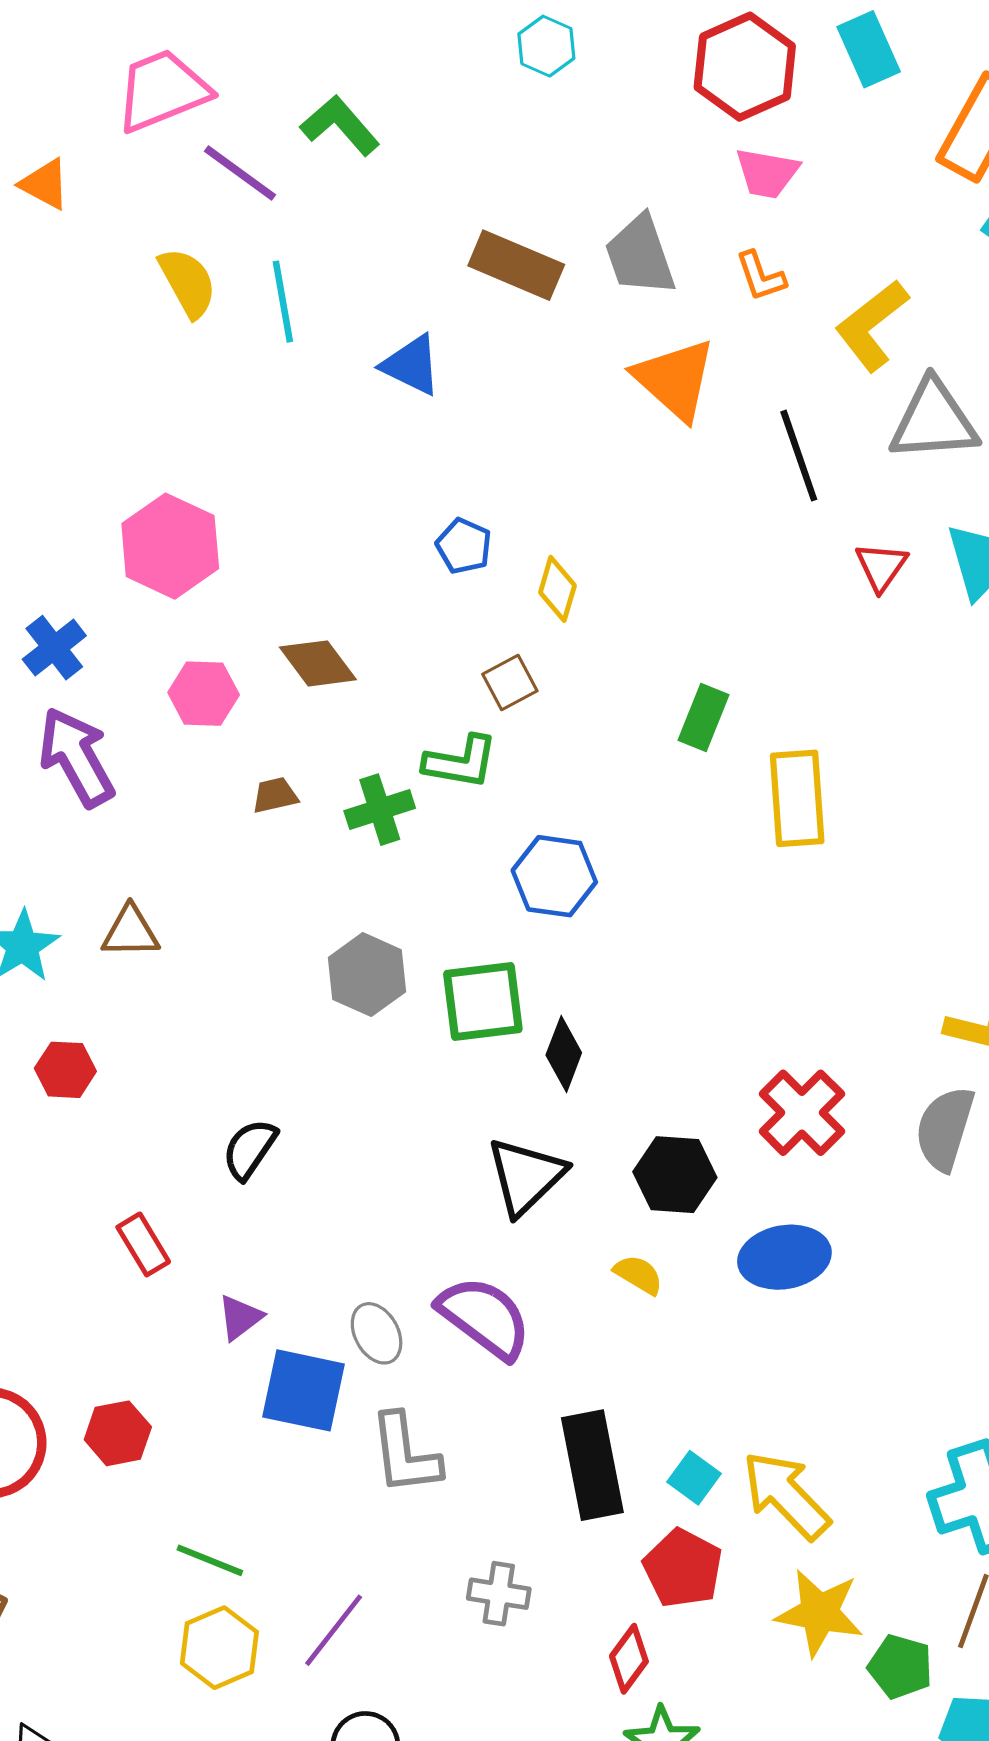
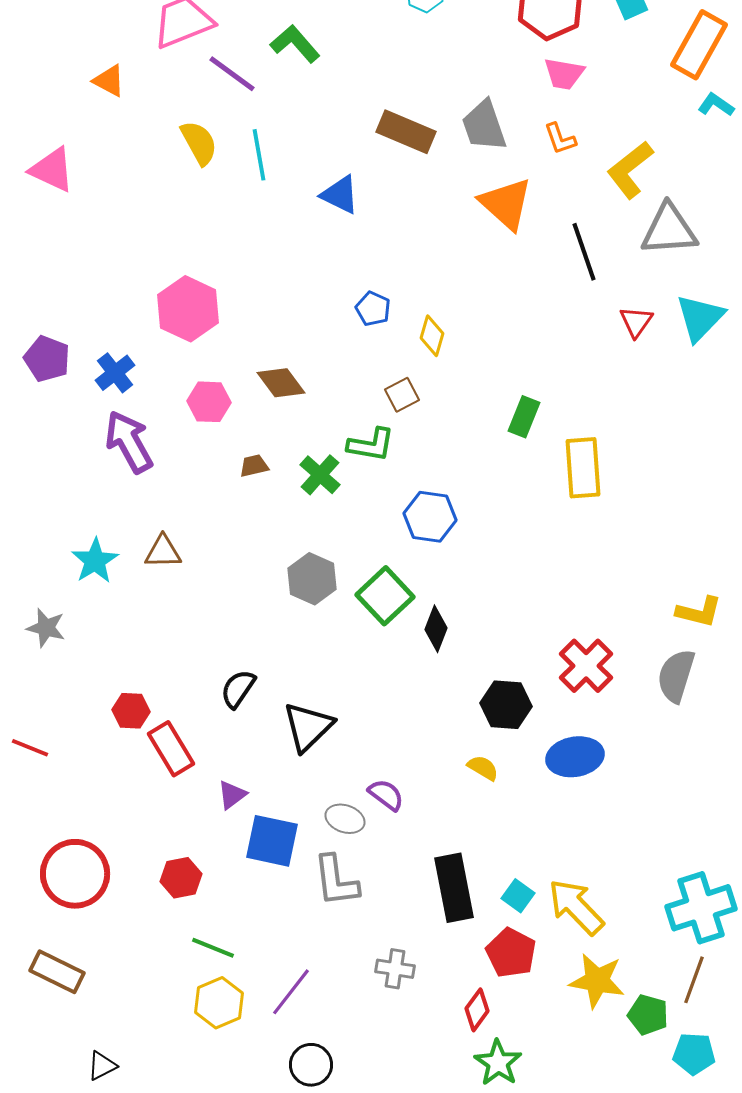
green cross: (380, 810) -> (320, 475), turned -30
green square: (483, 1002) -> (385, 596), turned -36
red hexagon: (65, 1070) -> (131, 711), moved
black triangle: (526, 1176) -> (308, 727), moved
red rectangle: (143, 1244) -> (171, 749), size x1.4
purple semicircle: (484, 1317) -> (386, 795), size x0.6
gray ellipse: (377, 1333) -> (345, 819), moved, turned -42
red hexagon: (118, 1433) -> (181, 878), moved

